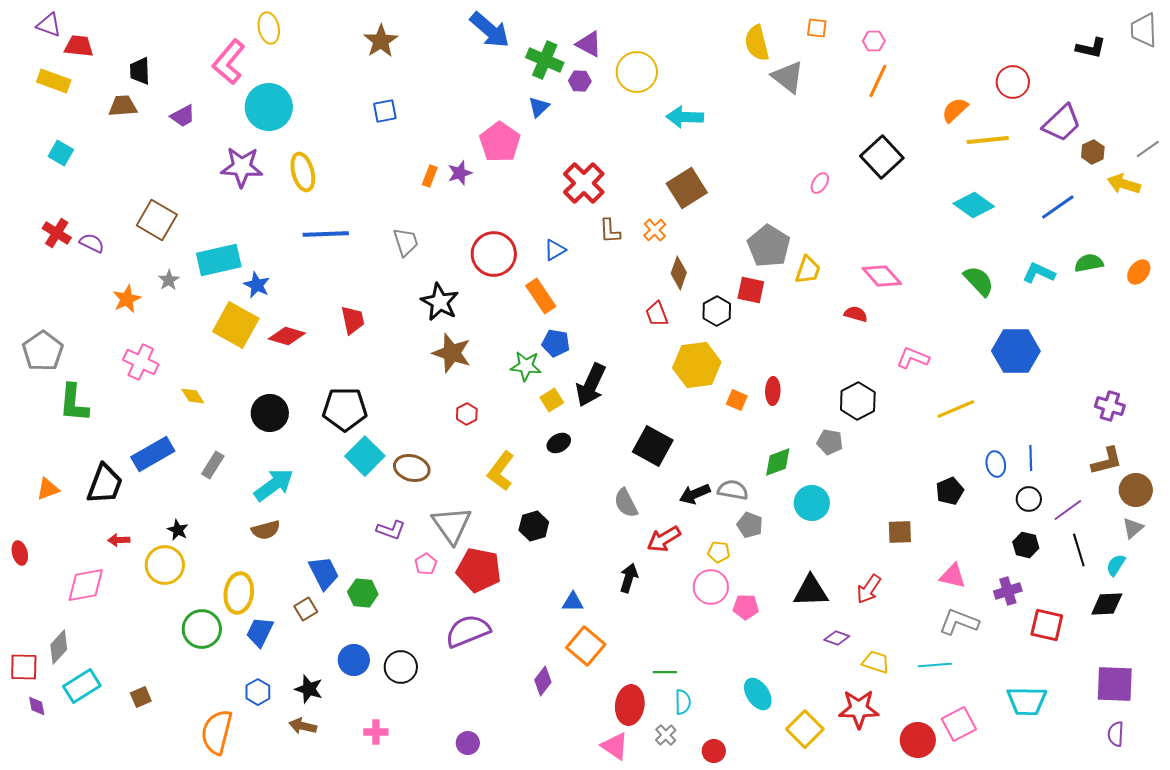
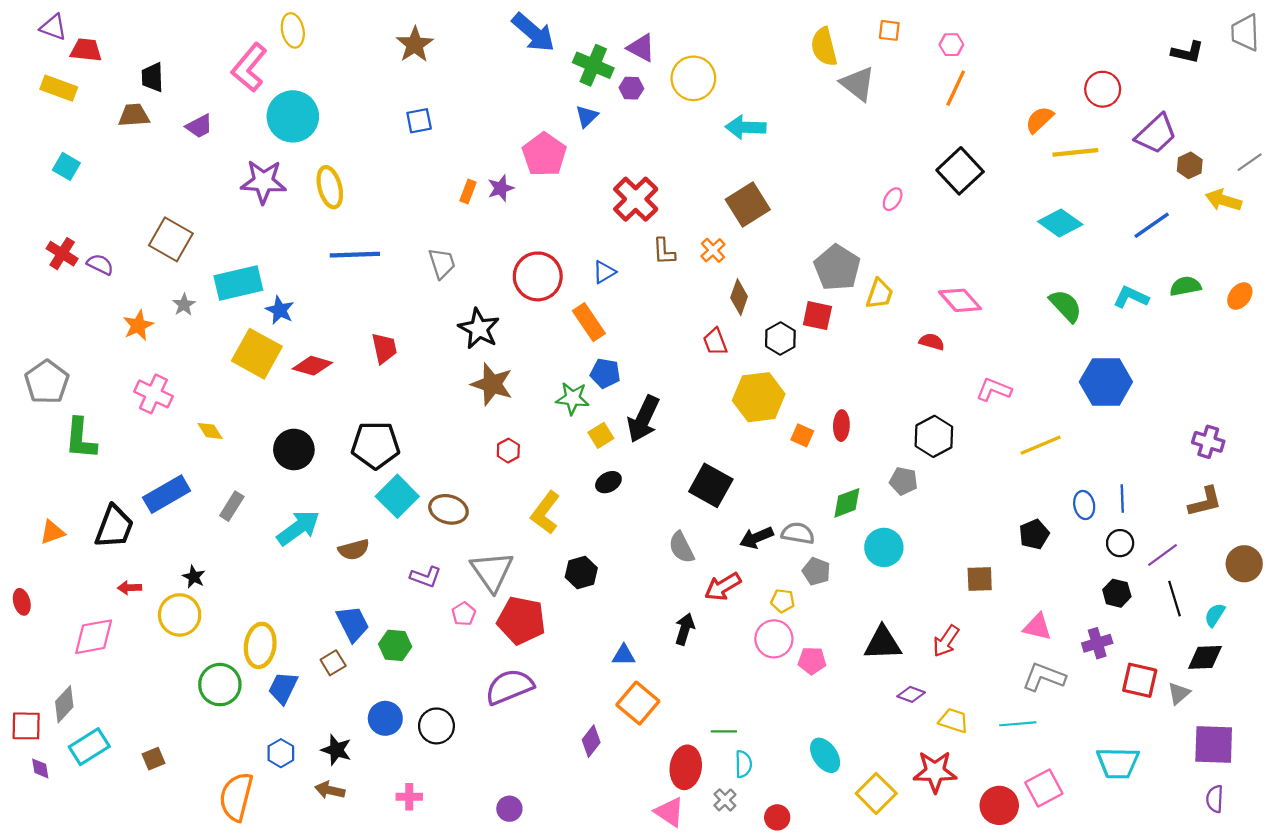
brown circle: (1136, 490) -> (1244, 564), moved
gray triangle: (1133, 528) -> (1179, 693), moved
brown semicircle: (266, 530) -> (354, 550), moved

